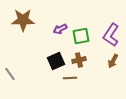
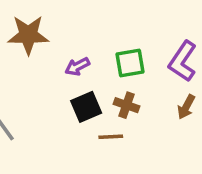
purple arrow: (60, 29) -> (77, 66), moved
brown cross: (79, 60) -> (127, 105), turned 32

